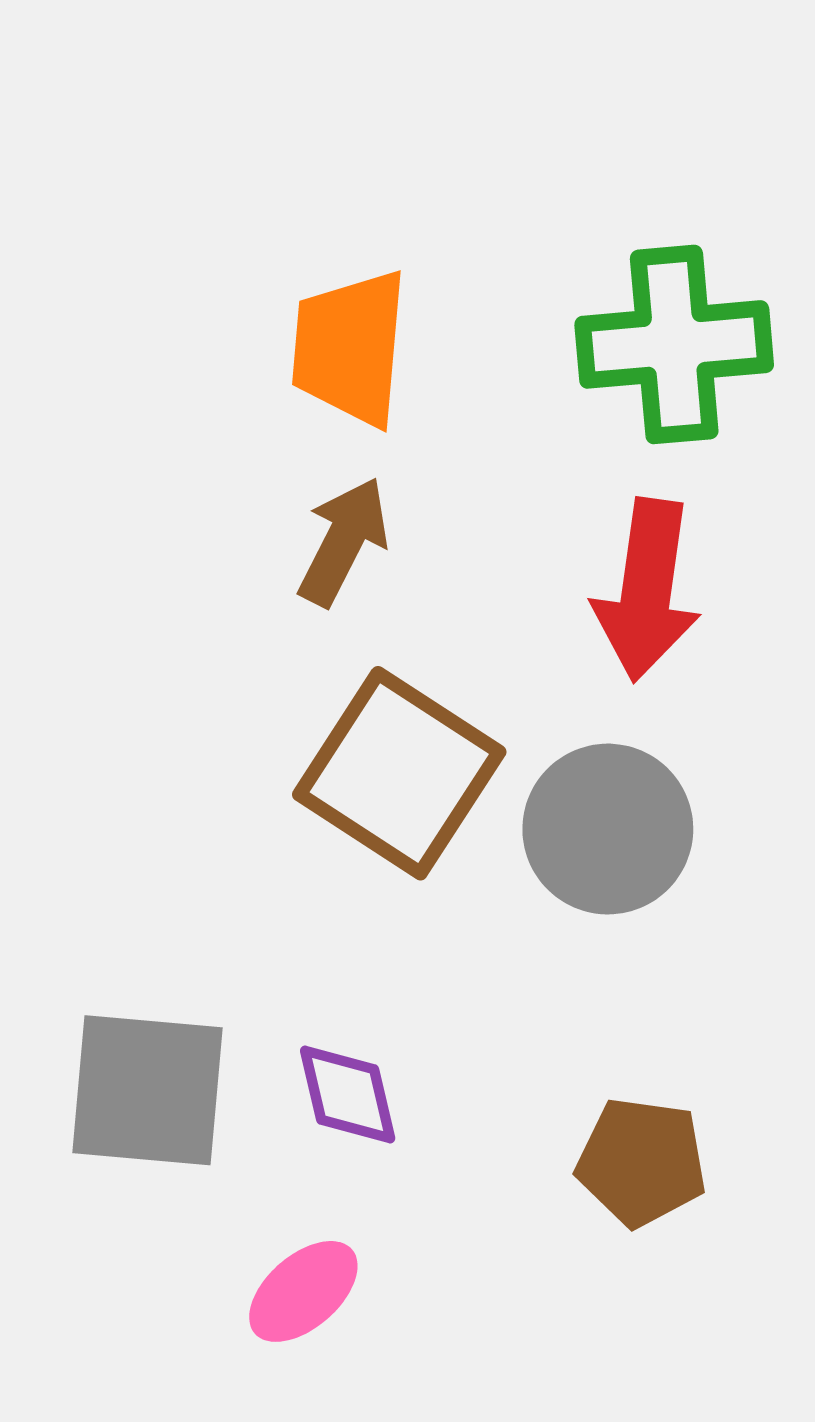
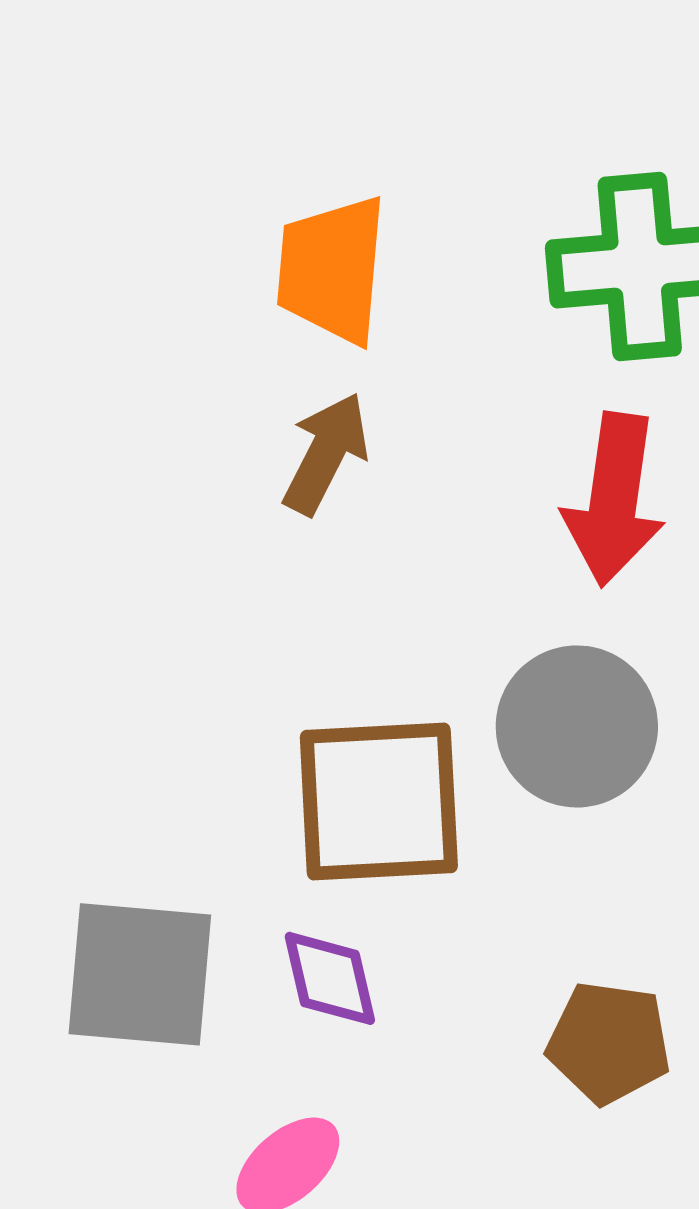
brown square: (399, 773) -> (379, 801), moved, turned -36

